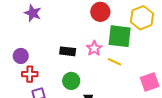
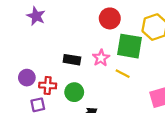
purple circle: (21, 56) -> (27, 78), moved
red cross: (30, 74) -> (48, 85), moved

